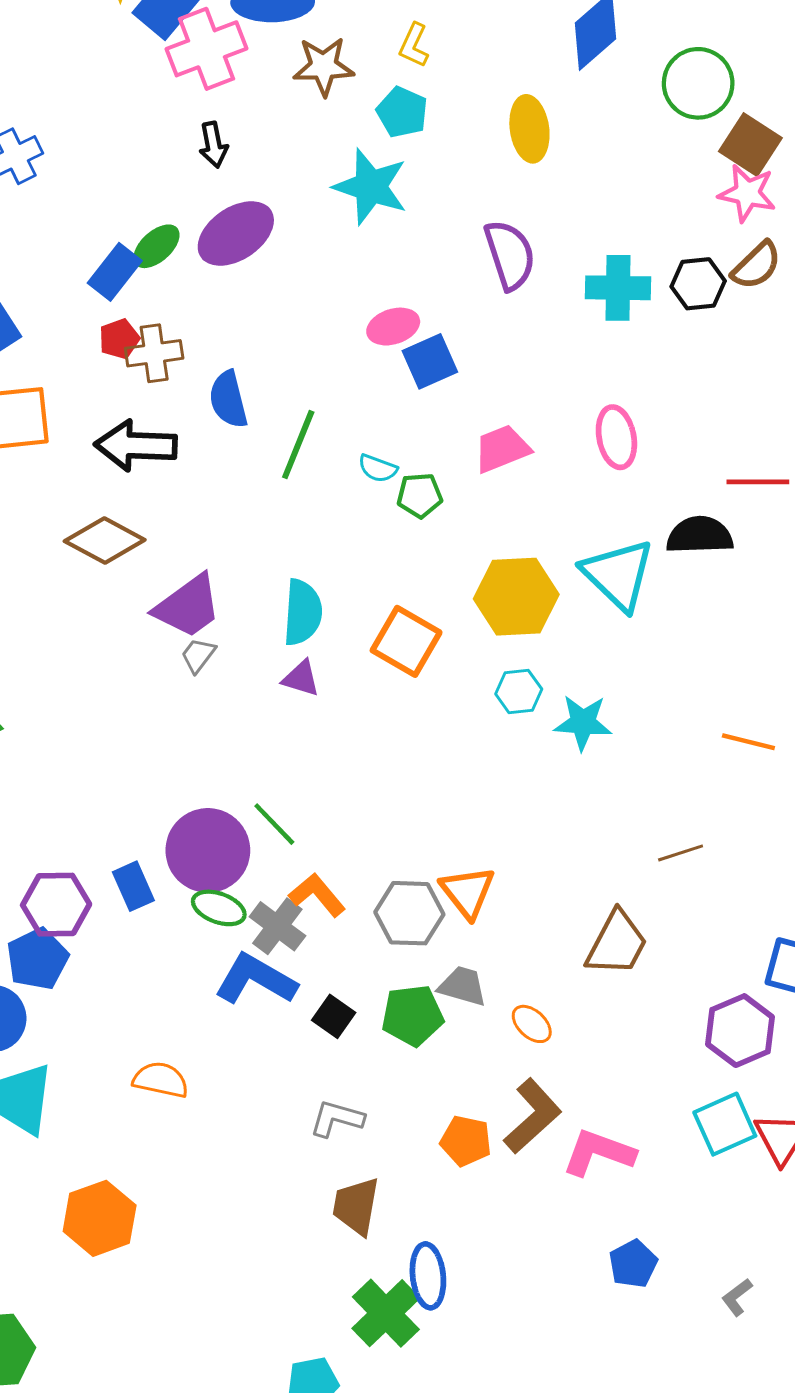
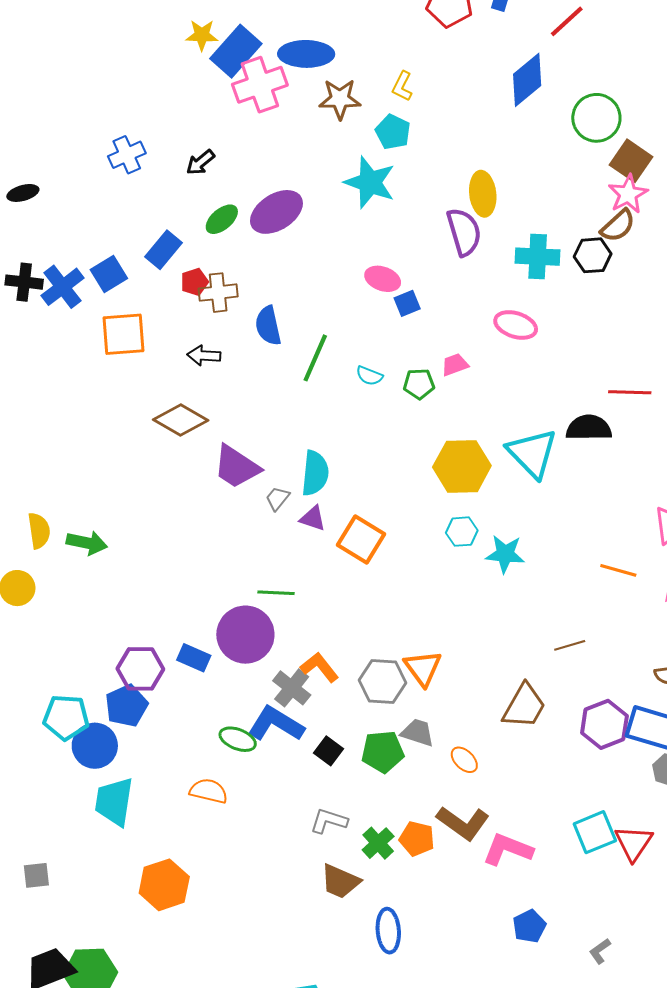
yellow ellipse: (529, 129) -> (483, 194), moved
black arrow: (213, 145) -> (200, 162), moved, turned 60
pink star: (747, 193) -> (628, 194), turned 30
brown semicircle: (756, 265) -> (618, 226), moved
blue rectangle: (115, 272) -> (164, 250), moved
pink ellipse: (393, 327) -> (383, 279), turned 36
blue square: (430, 361) -> (407, 303), size x0.7
pink ellipse: (616, 437) -> (516, 325), moved, turned -63
black arrow: (136, 446) -> (204, 356), size x0.6
pink trapezoid: (502, 449) -> (455, 365), size x0.7
green pentagon: (420, 495) -> (419, 384), moved
purple trapezoid: (188, 606) -> (237, 467), turned 68
orange square: (406, 641) -> (361, 540), moved
gray trapezoid: (198, 655) -> (277, 498), moved
green line: (274, 824) -> (276, 593), moved, turned -45
blue rectangle: (133, 886) -> (194, 658), turned -44
green ellipse: (219, 908) -> (238, 739), moved
purple hexagon: (740, 1031) -> (604, 724), moved
brown L-shape: (532, 1116) -> (463, 823), turned 76
brown trapezoid: (356, 1206) -> (340, 881), turned -78
green cross: (386, 1313) -> (378, 843), moved, size x0.7

